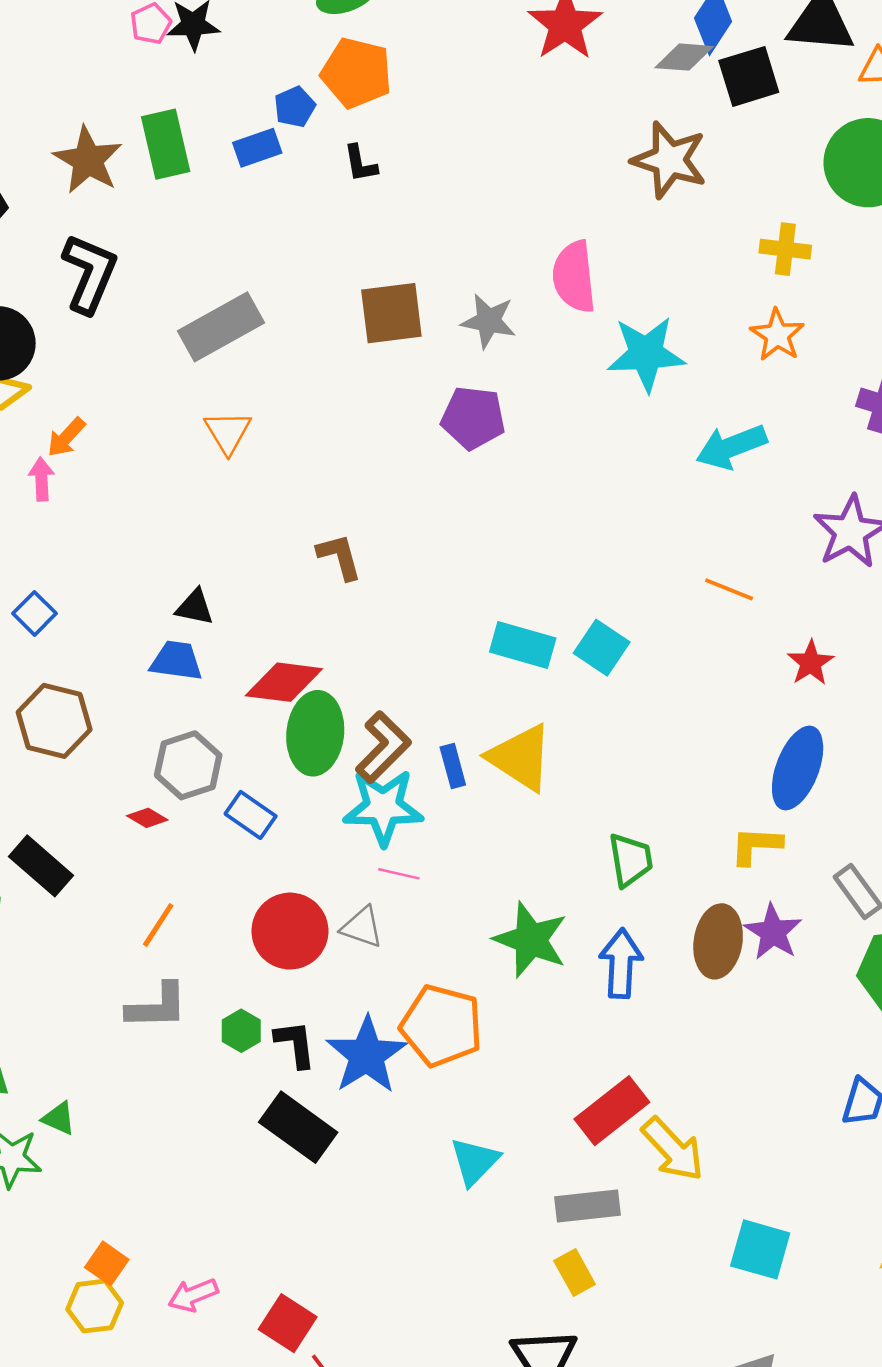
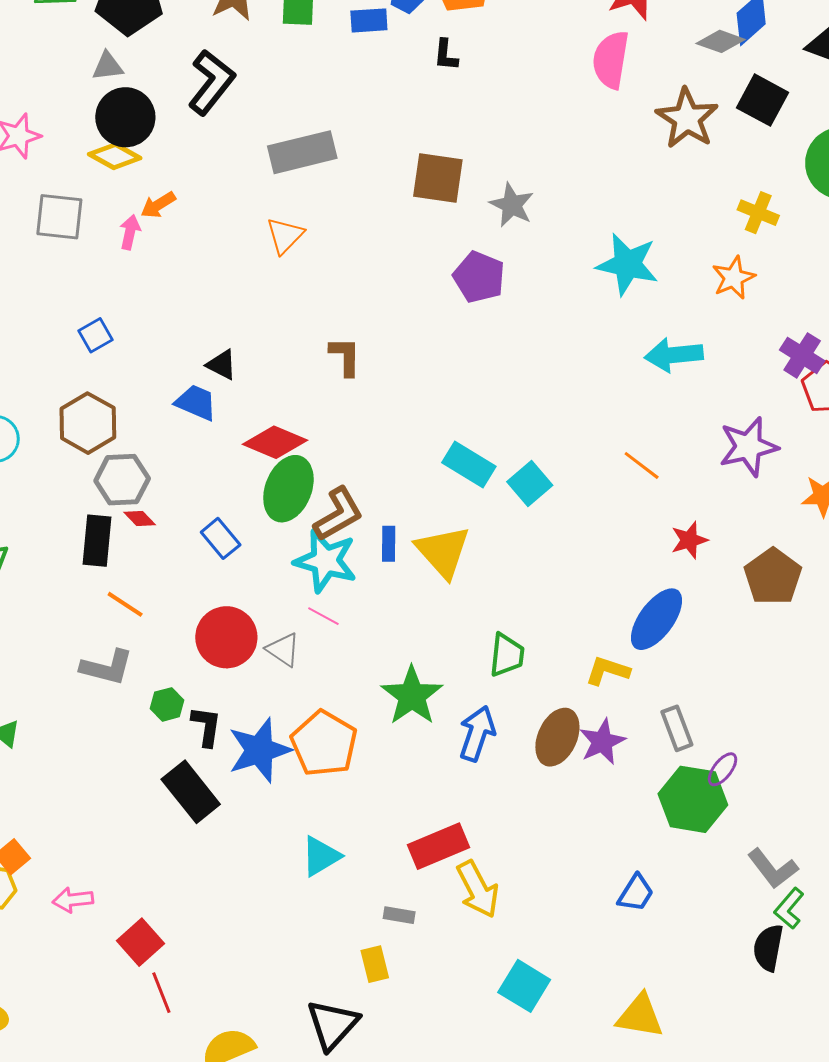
black square: (749, 76) -> (763, 100), moved, turned 30
pink semicircle: (574, 277) -> (611, 60), moved
gray hexagon: (188, 765) -> (122, 480), moved
black rectangle: (41, 866) -> (97, 541), moved, turned 39
orange line: (158, 925) -> (125, 604), turned 75
gray rectangle: (588, 1206) -> (399, 915), size x0.6

